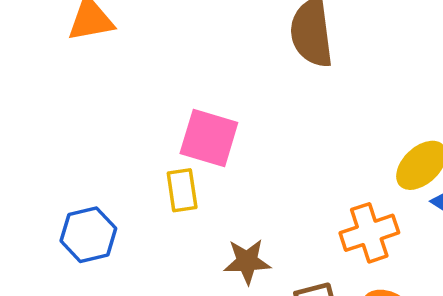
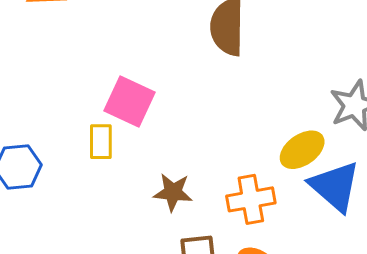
brown star: (247, 261) -> (173, 192), moved

